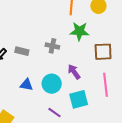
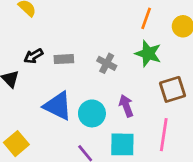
gray rectangle: (22, 51) -> (64, 59), turned -32
brown square: (103, 52) -> (172, 89), turned -30
blue triangle: (27, 85) -> (58, 106), size x1.6

